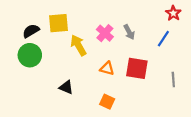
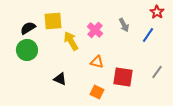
gray arrow: (129, 32) -> (124, 25), moved
red square: (137, 68) -> (123, 77), moved
gray line: (173, 79) -> (157, 72), turned 40

